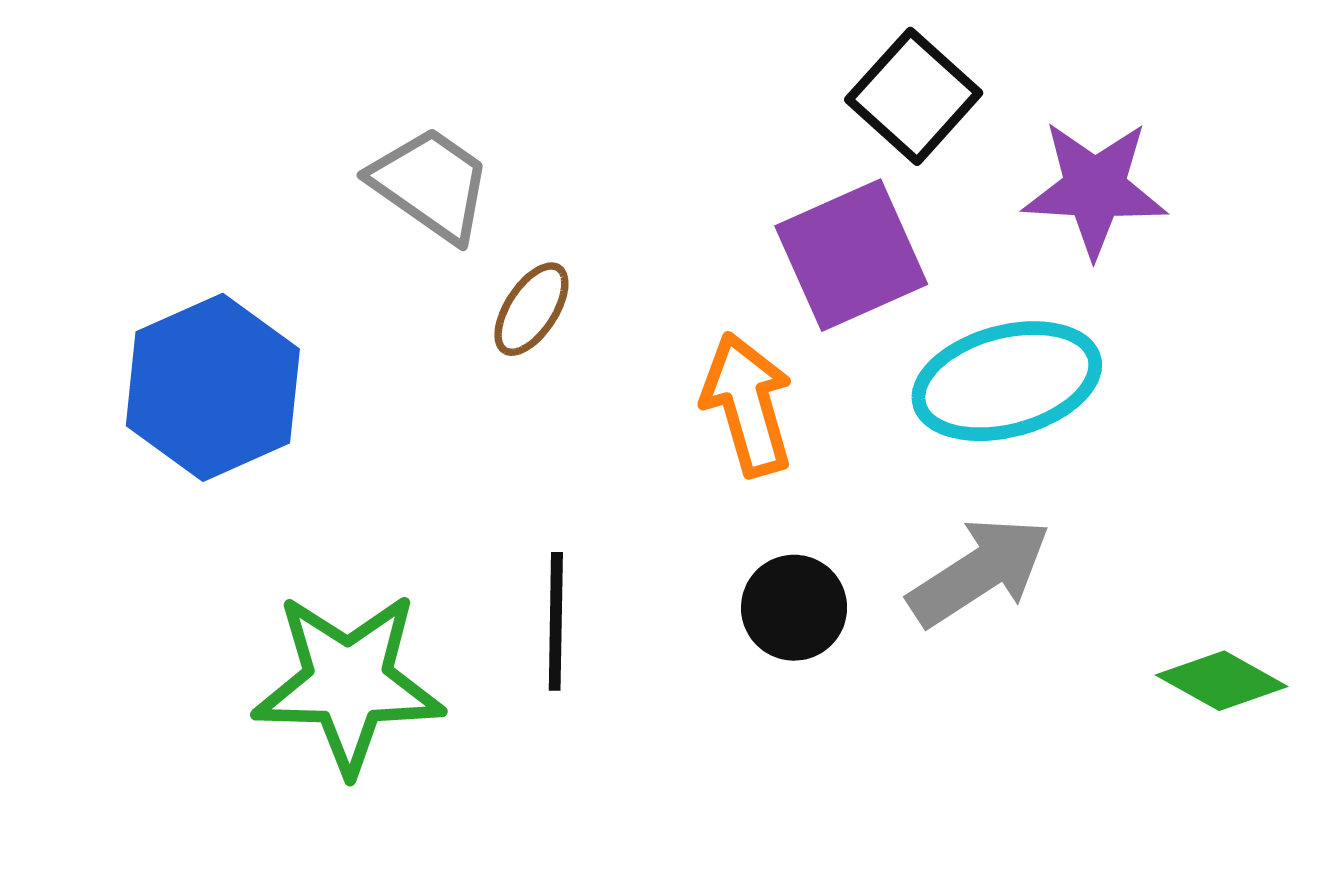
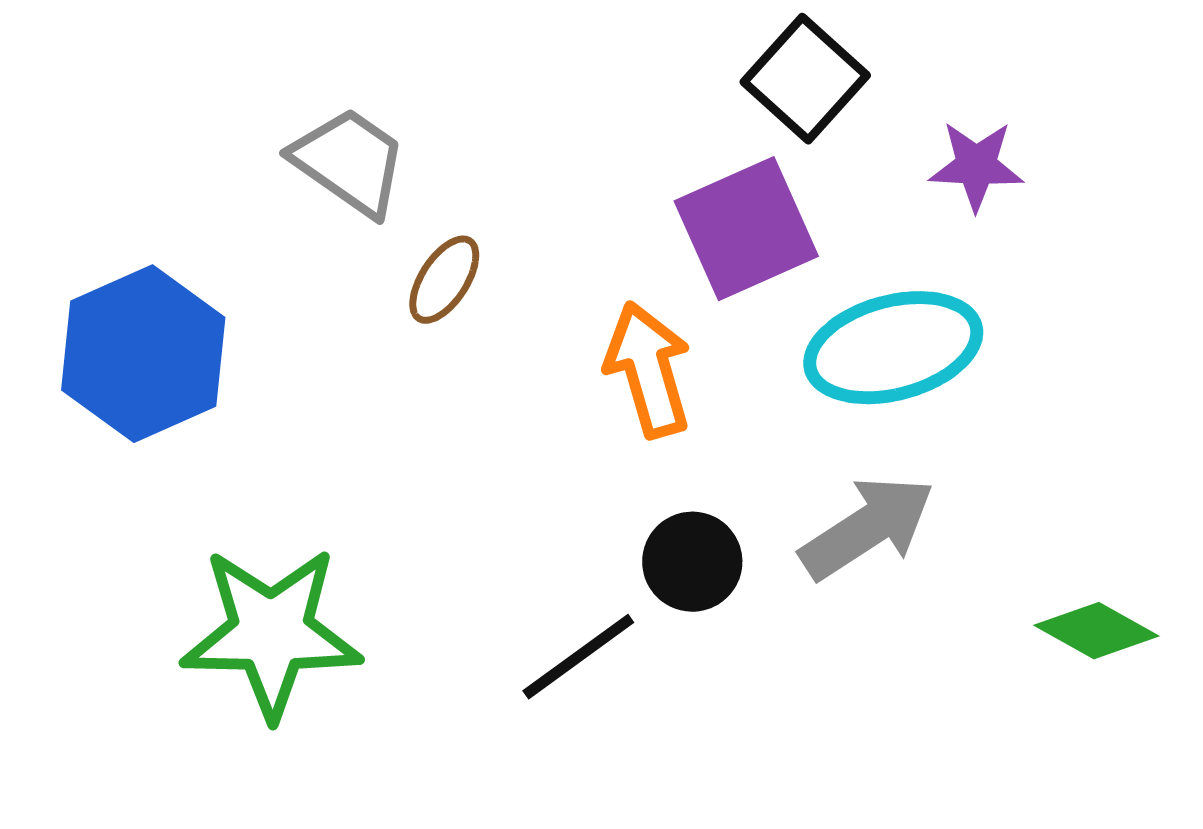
purple star: (1095, 188) -> (976, 166), size x0.7
black line: (556, 621) -> (578, 657), moved, turned 53

